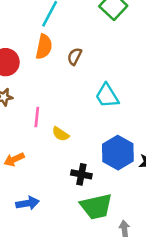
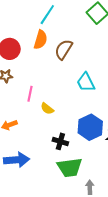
brown semicircle: (75, 56) -> (64, 49), size x1.5
blue arrow: (28, 203) -> (17, 160), size x1.4

